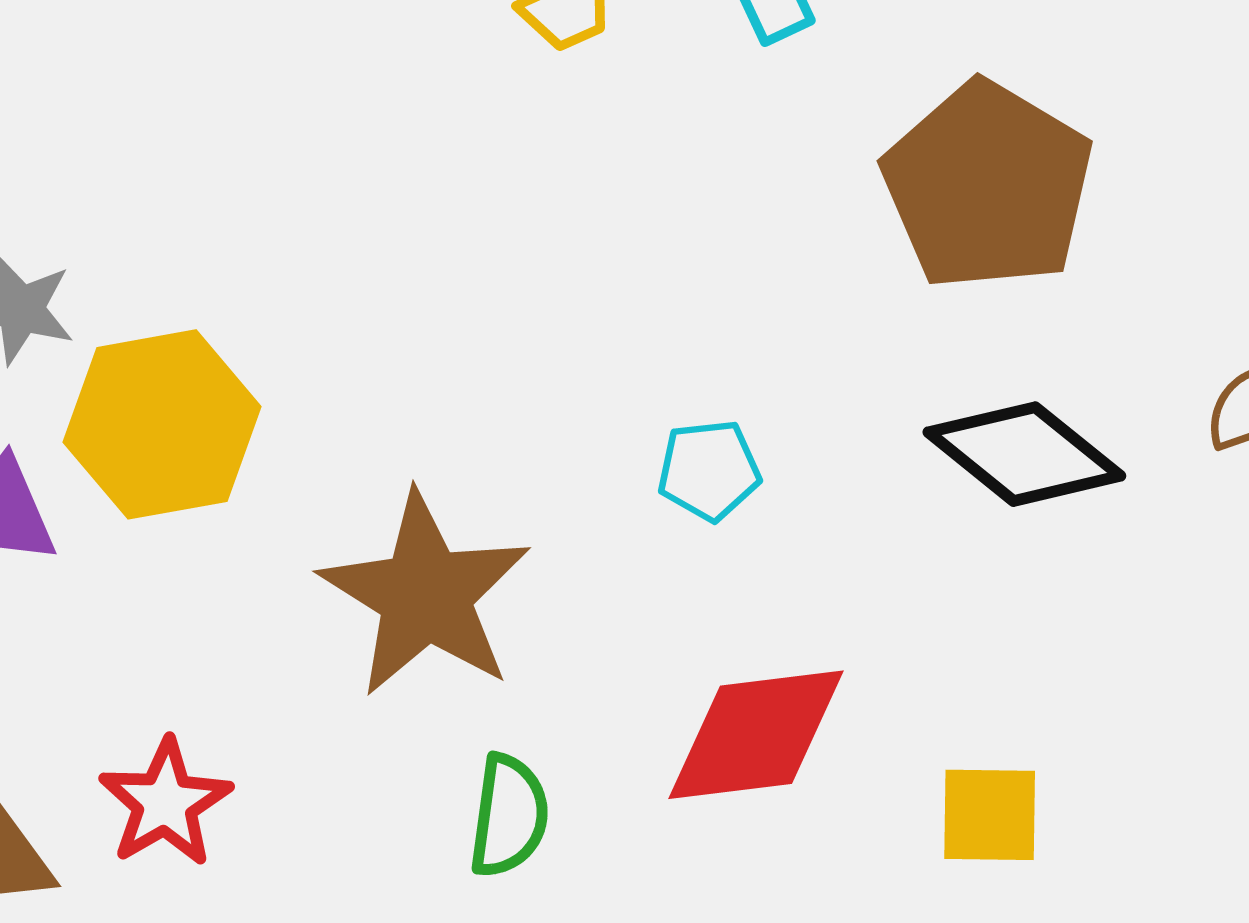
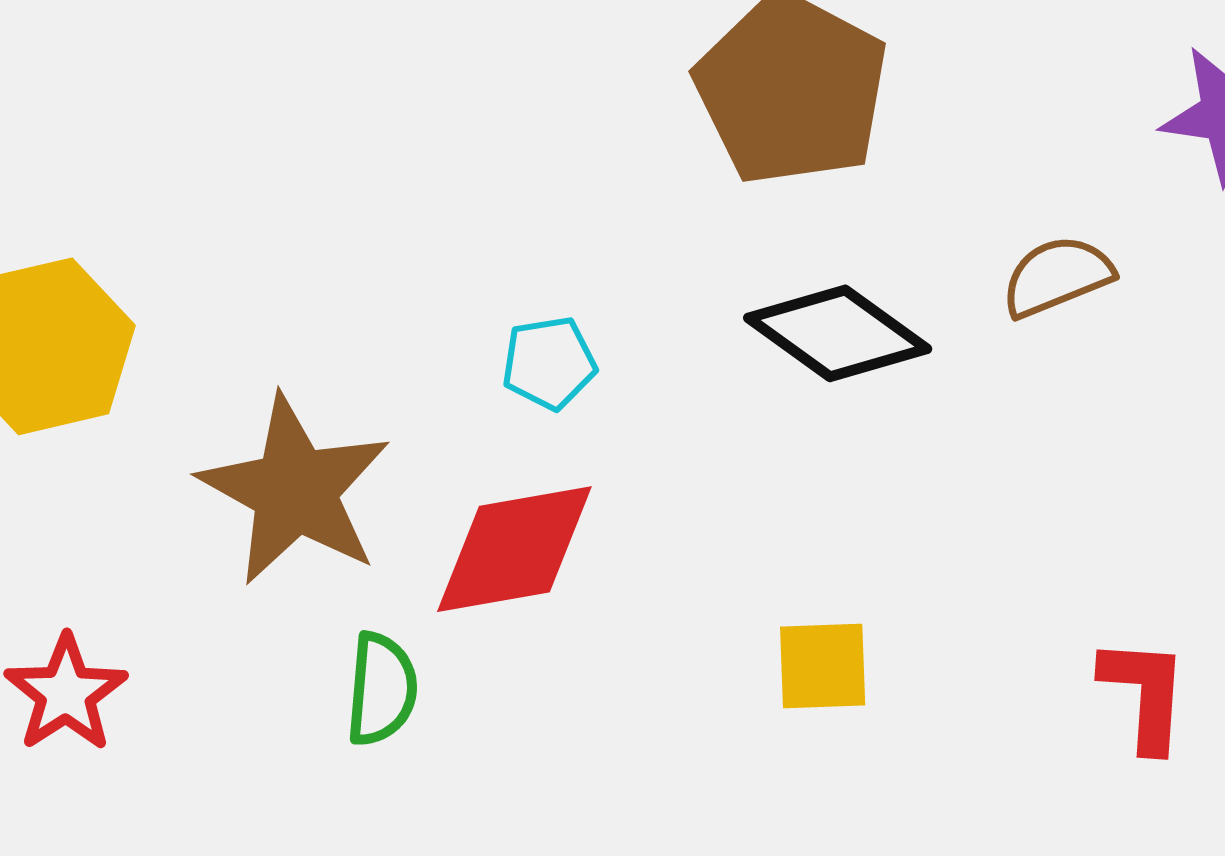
red diamond: (756, 735) -> (514, 549), moved

